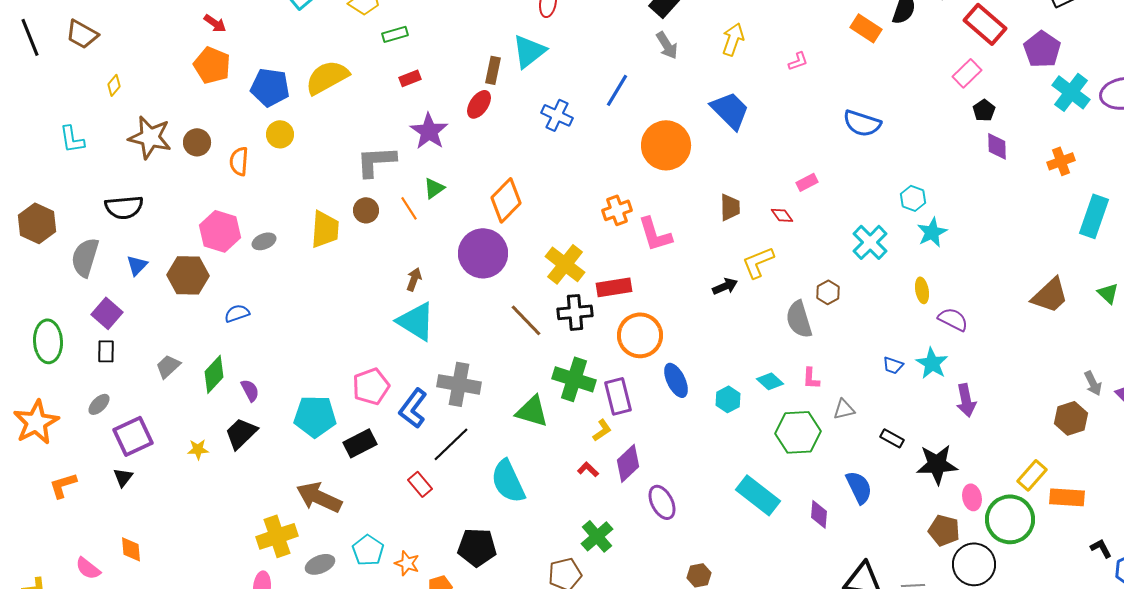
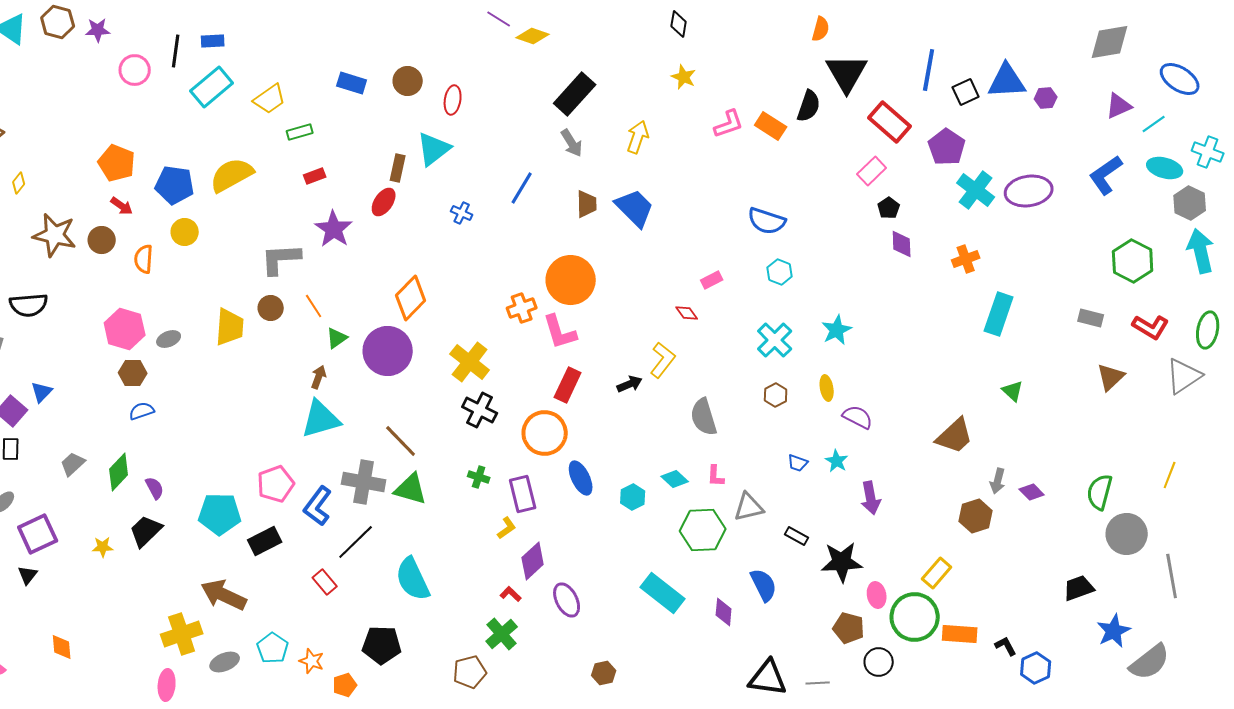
red arrow: (215, 23) -> (122, 206), moved
pink L-shape: (798, 61) -> (729, 124), moved, size x1.5
blue cross: (557, 115) -> (462, 213), size x0.7
orange circle: (666, 145) -> (571, 280), moved
green triangle: (434, 188) -> (337, 338), moved
cyan hexagon: (913, 198) -> (780, 272), moved
brown trapezoid: (730, 207) -> (587, 204), moved
yellow L-shape: (758, 262) -> (663, 360), turned 150
blue triangle: (137, 265) -> (42, 392), moved
brown hexagon: (188, 275) -> (133, 373), moved, size x0.7
red rectangle: (614, 287) -> (568, 385), moved, turned -56
brown hexagon: (828, 292) -> (776, 395), moved
brown trapezoid: (1050, 295) -> (955, 436), moved
black cross: (575, 312) -> (480, 410), turned 32
brown line: (526, 320) -> (401, 441), moved
cyan triangle: (416, 321) -> (321, 419), turned -48
cyan star: (932, 363) -> (837, 461), size x0.7
green cross: (574, 379) -> (479, 477), size x0.5
gray arrow: (1093, 383) -> (998, 481), turned 40
gray triangle: (844, 409) -> (749, 507), size x1.4
green triangle: (532, 411) -> (411, 489), moved
red L-shape: (588, 469) -> (511, 594), moved
orange rectangle: (1067, 497) -> (960, 634), moved
orange diamond: (131, 549) -> (62, 647), moved
black circle: (974, 564) -> (879, 662), size x0.7

